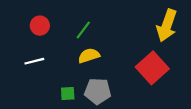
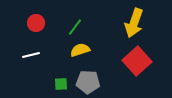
yellow arrow: (167, 26) -> (134, 23), moved

